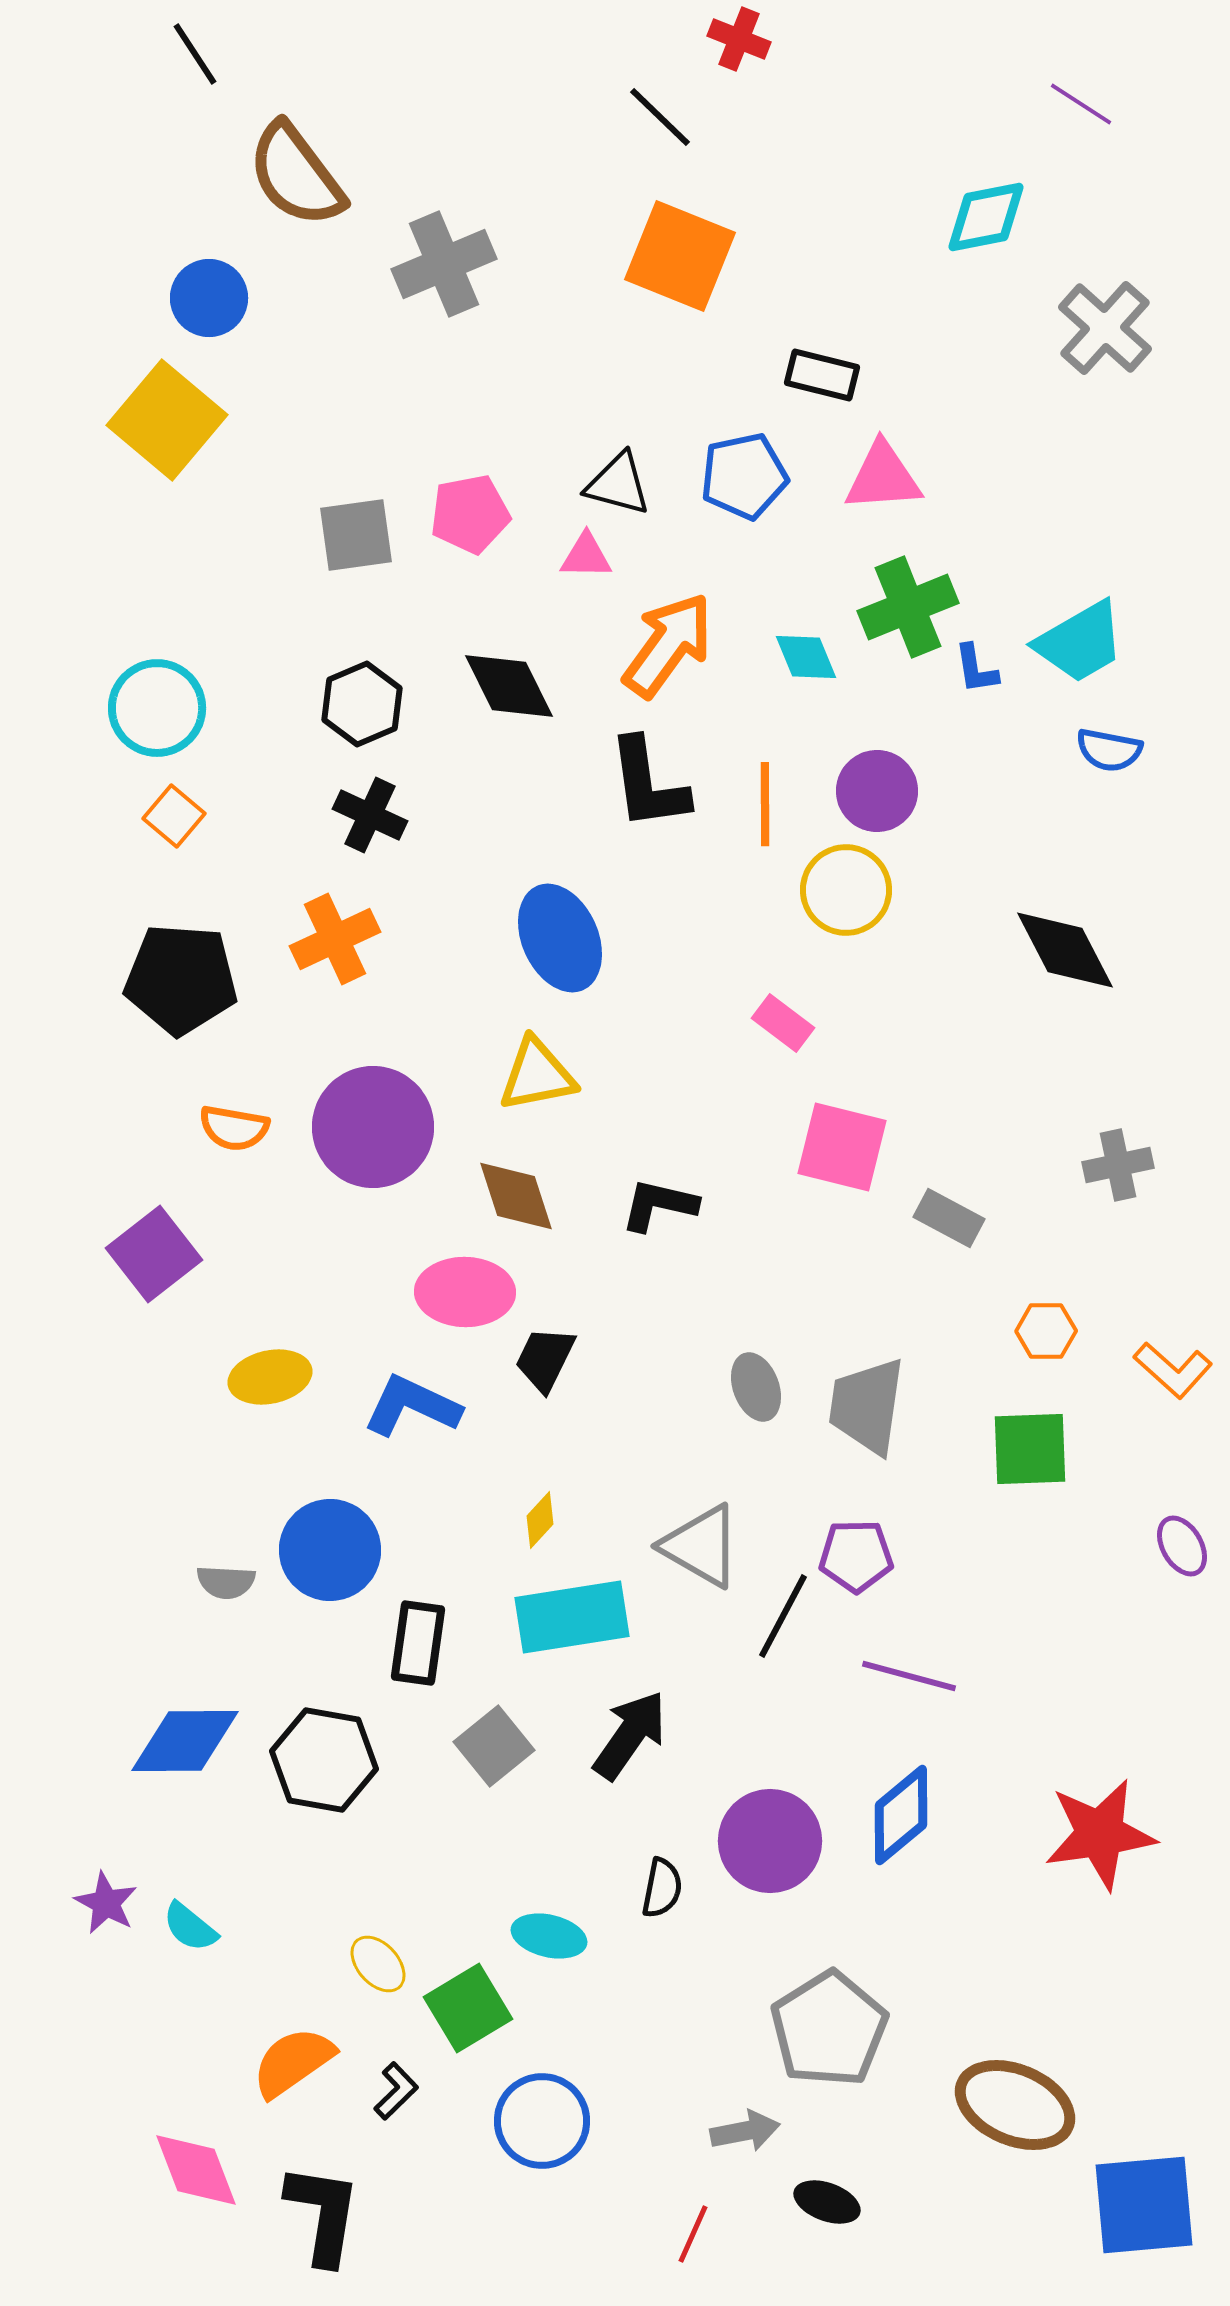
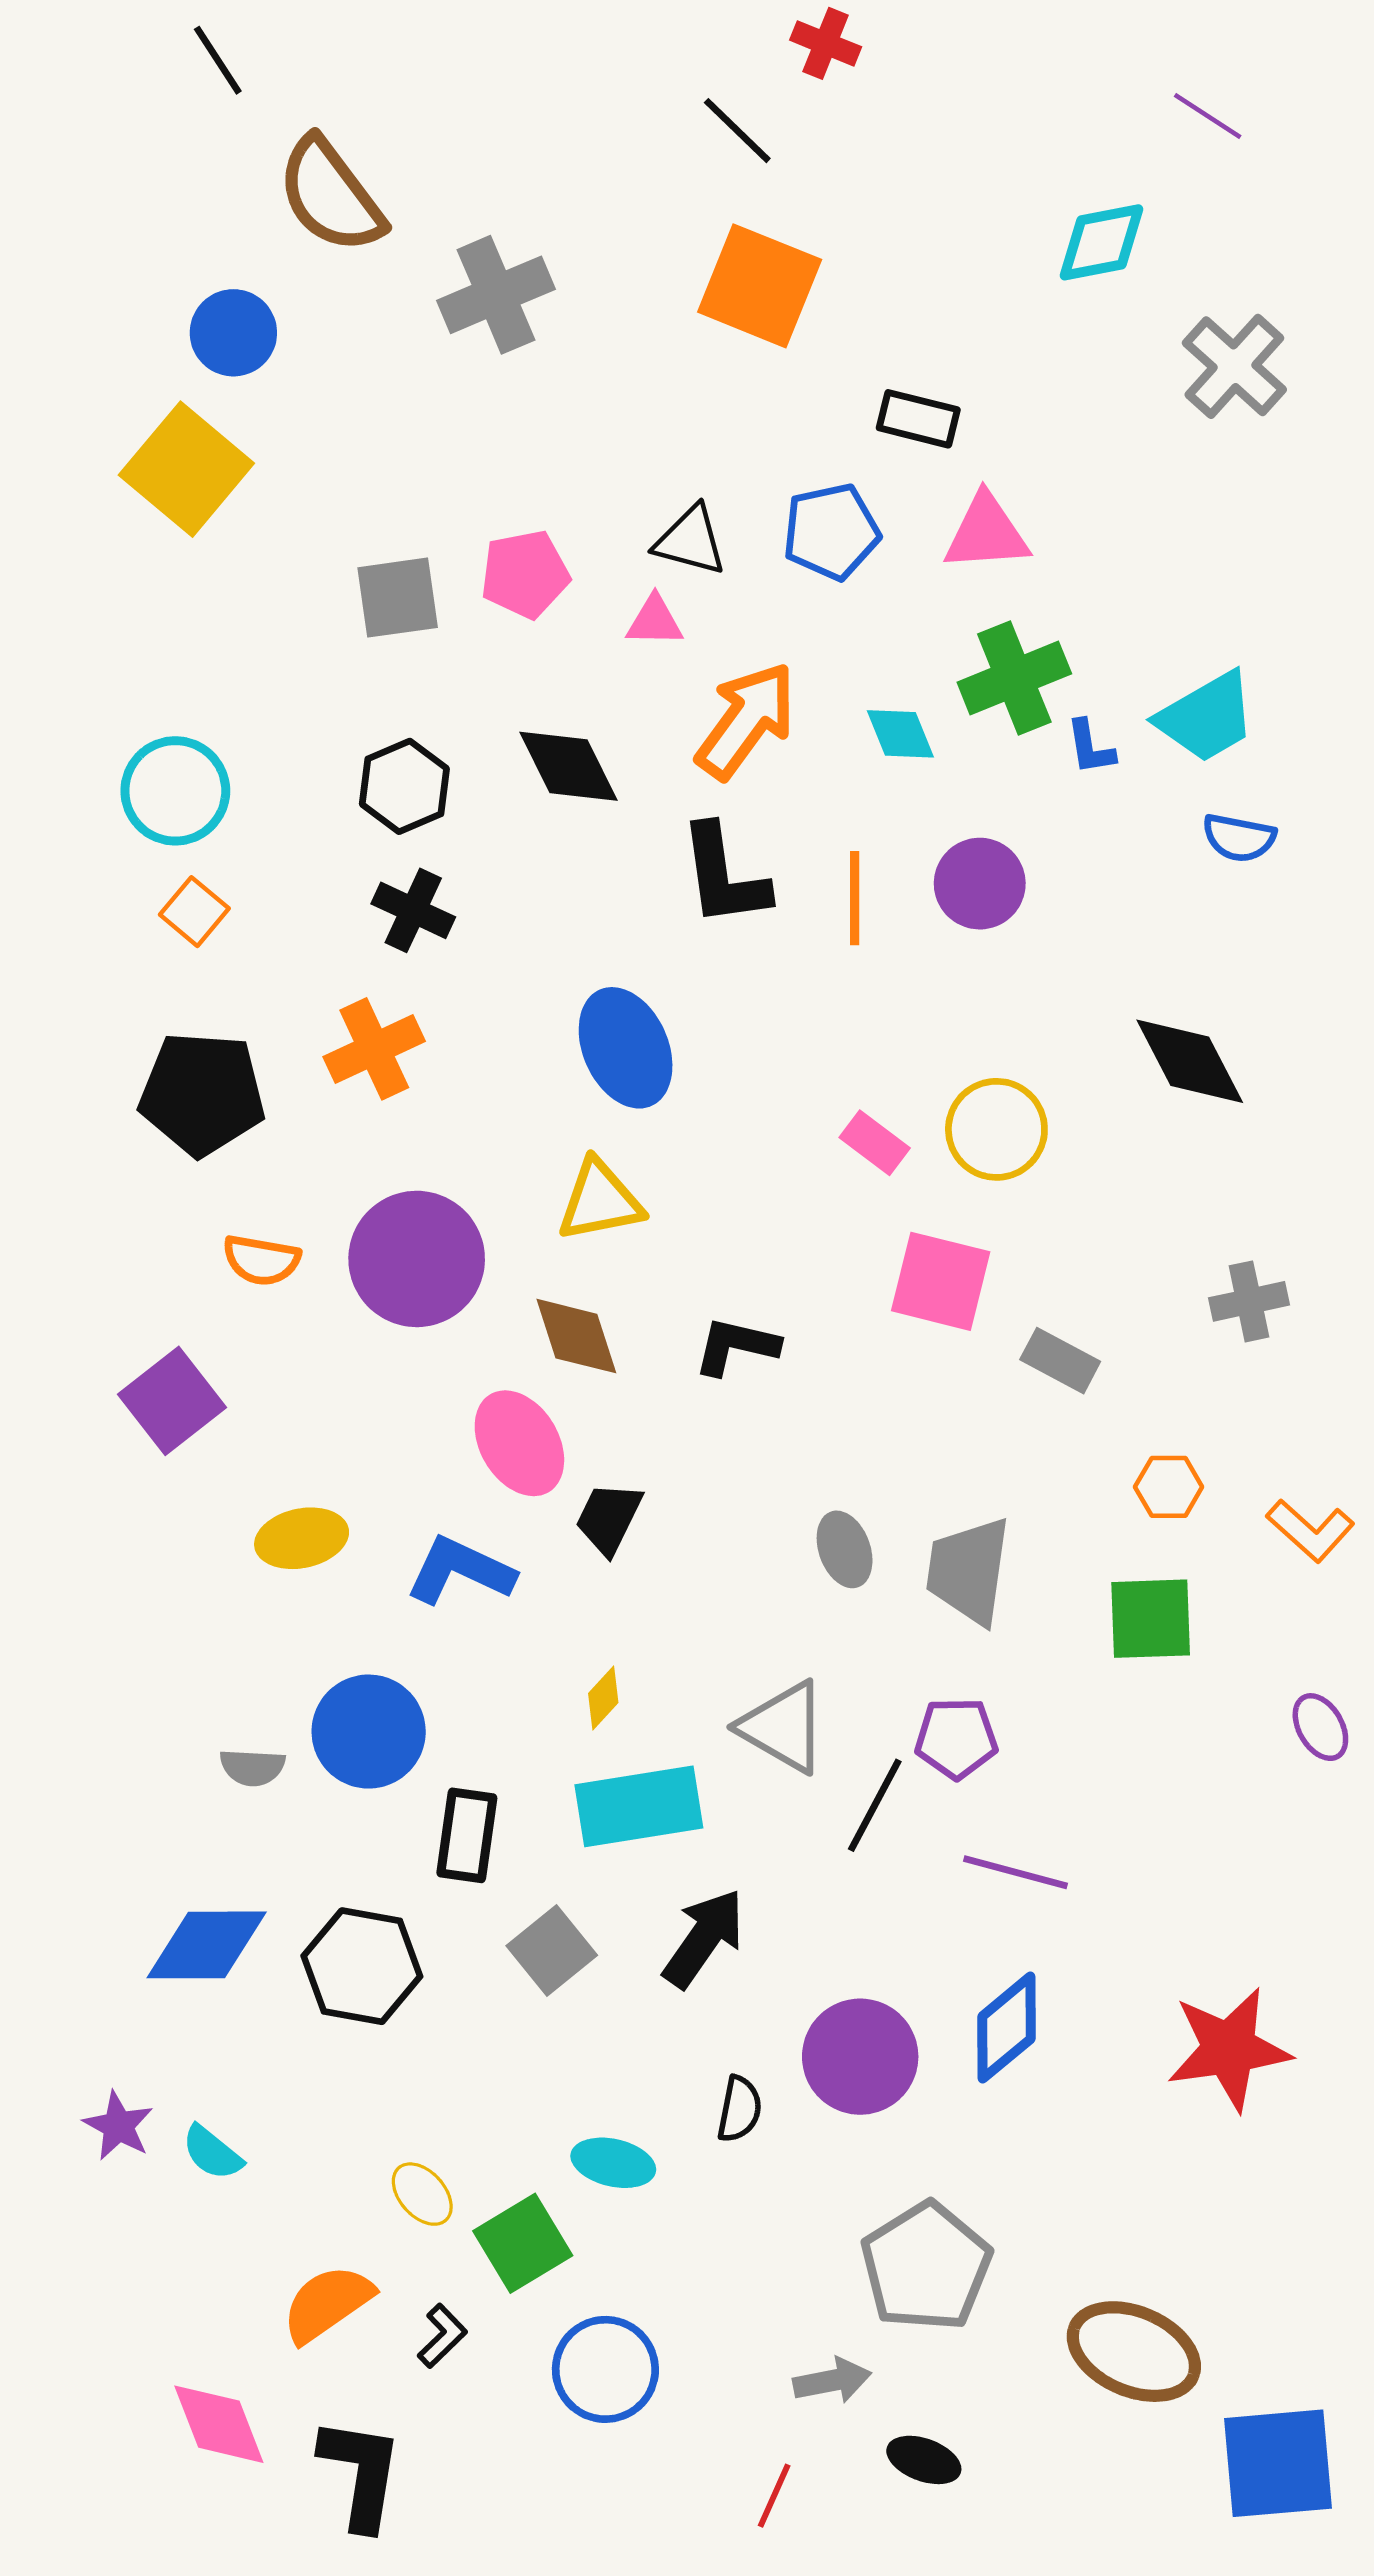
yellow circle: (846, 890) -> (996, 1129), moved
pink ellipse: (465, 1292) -> (519, 1443), turned 58

